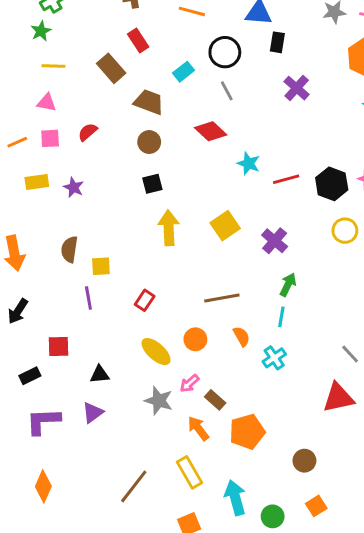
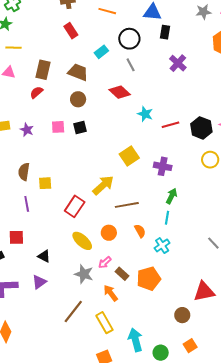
brown rectangle: (111, 68) -> (43, 70), moved, turned 54
pink square: (50, 138) -> (58, 127), moved
yellow arrow: (169, 228) -> (103, 185), moved, turned 50
purple cross: (275, 241) -> (163, 166), turned -30
purple line: (88, 298) -> (27, 204), moved
red rectangle: (145, 300) -> (75, 206), size x1.5
black triangle: (100, 374) -> (44, 256), turned 32
red triangle: (338, 398) -> (204, 292), moved
orange pentagon: (247, 432) -> (149, 279), moved
brown line: (134, 486) -> (73, 311), moved

